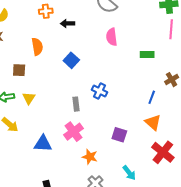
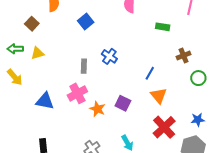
brown square: (19, 70) -> (32, 24), turned 32
blue line: (152, 97) -> (150, 73), moved
yellow triangle: (29, 98) -> (37, 53), turned 32
orange star: (90, 157) -> (97, 109), moved

